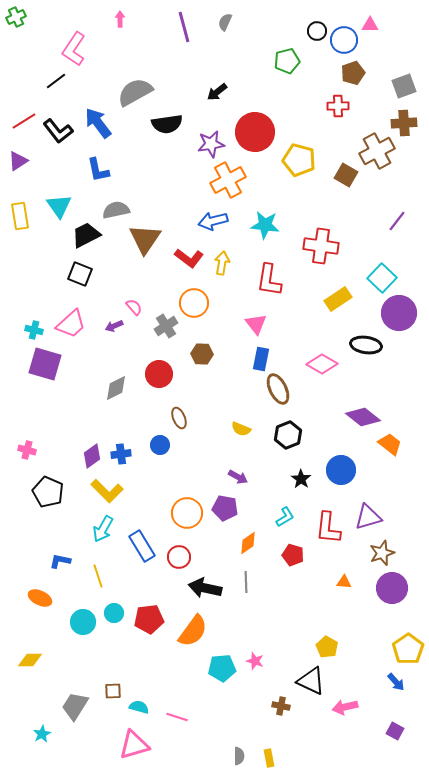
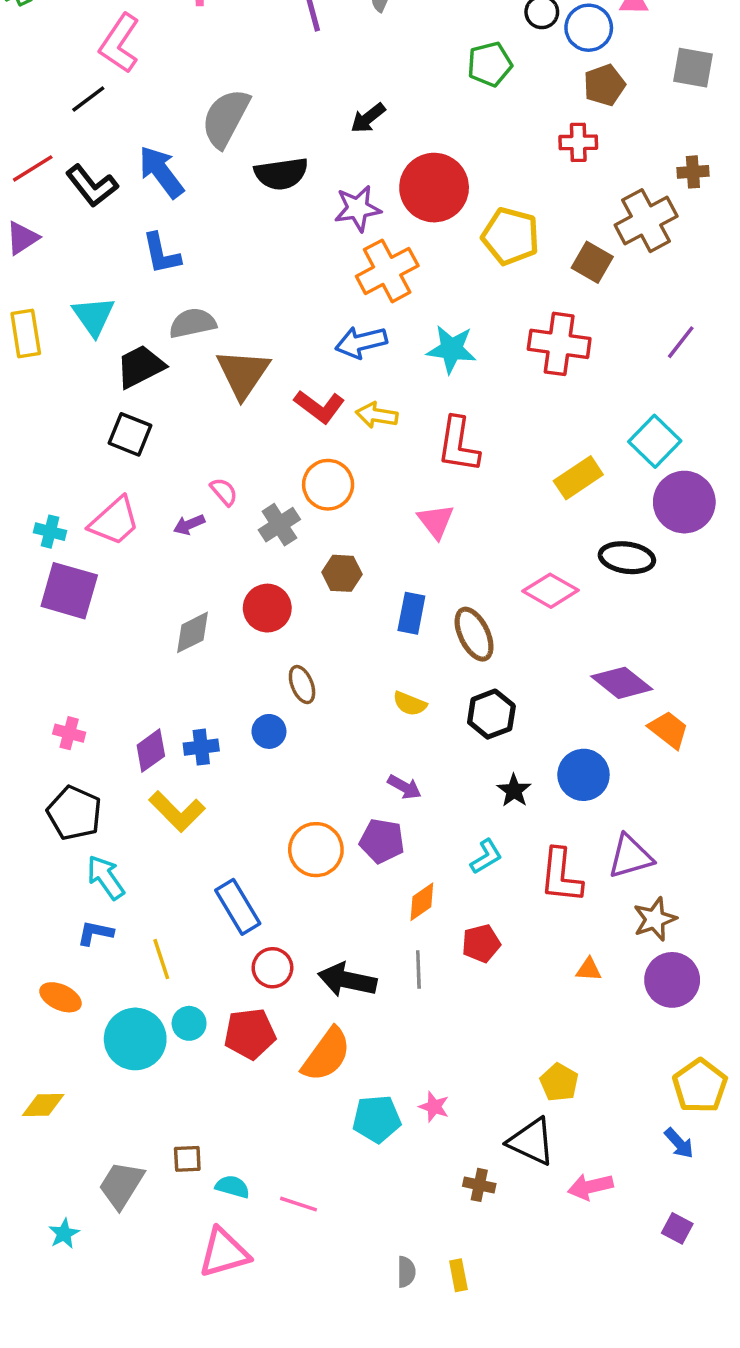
gray square: (404, 86) -> (693, 68), moved, turned 30
gray semicircle: (135, 92) -> (226, 118), turned -33
brown cross: (404, 123) -> (693, 172), size x0.7
red cross: (321, 246) -> (559, 344), moved
yellow arrow: (222, 263) -> (377, 415), turned -90
blue rectangle: (261, 359) -> (411, 613), moved
pink cross: (27, 450) -> (69, 733), moved
cyan arrow: (103, 529) -> (106, 877), moved, turned 116
red pentagon: (293, 555) -> (481, 943), moved, turned -30
red circle: (179, 557) -> (272, 968), moved
cyan circle: (83, 622) -> (135, 1039), size x1.4

